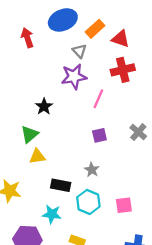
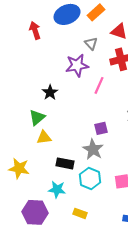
orange rectangle: (95, 29) -> (96, 12), moved
gray triangle: (79, 51) -> (91, 43), moved
purple square: (99, 135) -> (101, 128), moved
gray star: (92, 170) -> (93, 149), size x1.5

